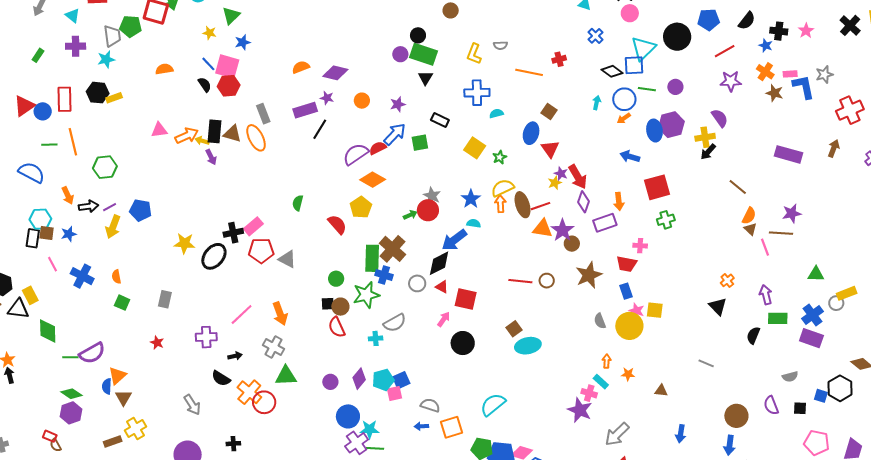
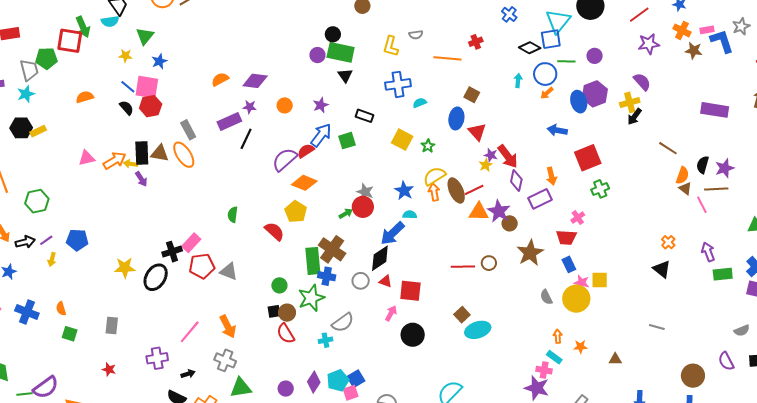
yellow arrow: (113, 227) -> (52, 259), size x0.6
pink cross: (640, 246) -> (578, 218), turned -32
black semicircle: (753, 335) -> (703, 165), moved

